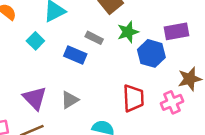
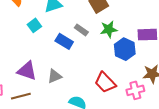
purple triangle: (35, 98) -> (27, 71), turned -35
red trapezoid: (133, 98) -> (105, 82), turned 130

